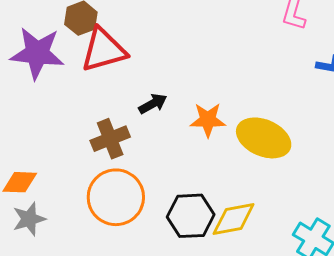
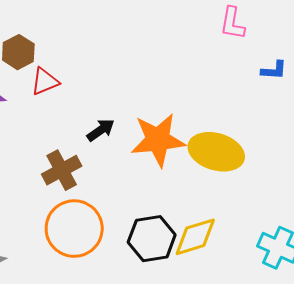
red triangle: (104, 50) -> (45, 81), size x0.6
orange star: (208, 120) -> (158, 140), size x1.5

